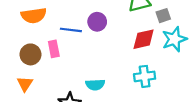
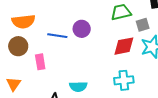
pink rectangle: (54, 49) -> (40, 62), moved
brown circle: (30, 54) -> (18, 46), moved

